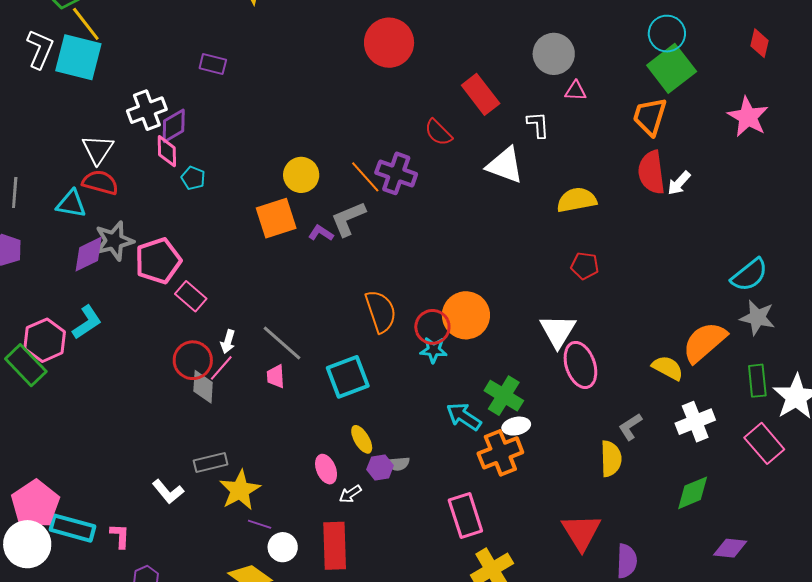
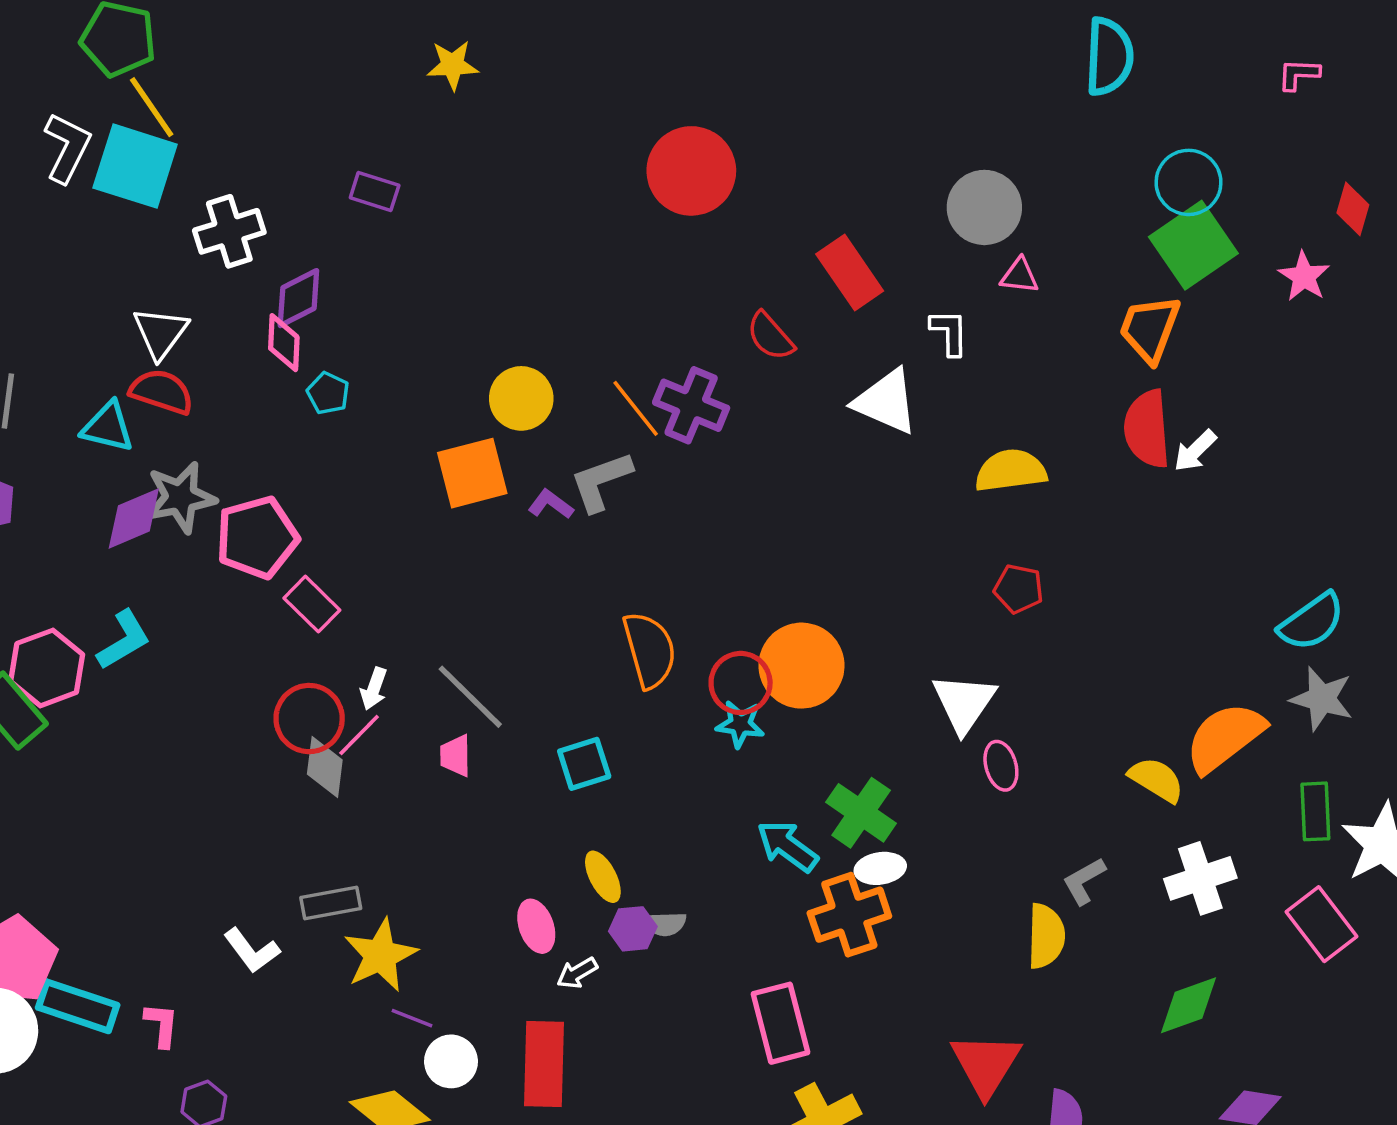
white cross: (147, 110) -> (229, 231), moved
pink star: (748, 117) -> (1304, 276), moved, size x0.7
pink ellipse: (580, 365) -> (1001, 766), size x0.6
cyan square: (348, 377) -> (584, 764), size x0.7

